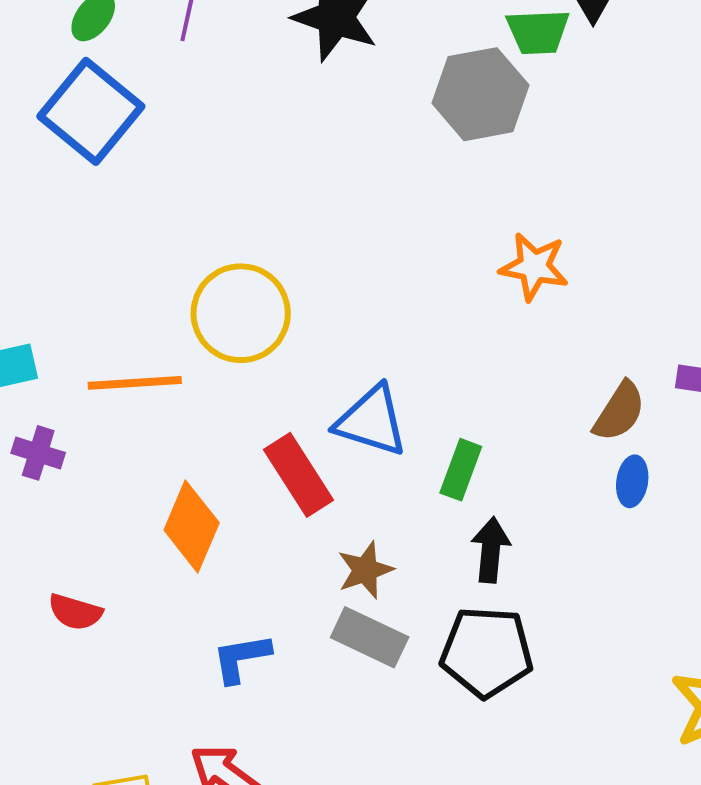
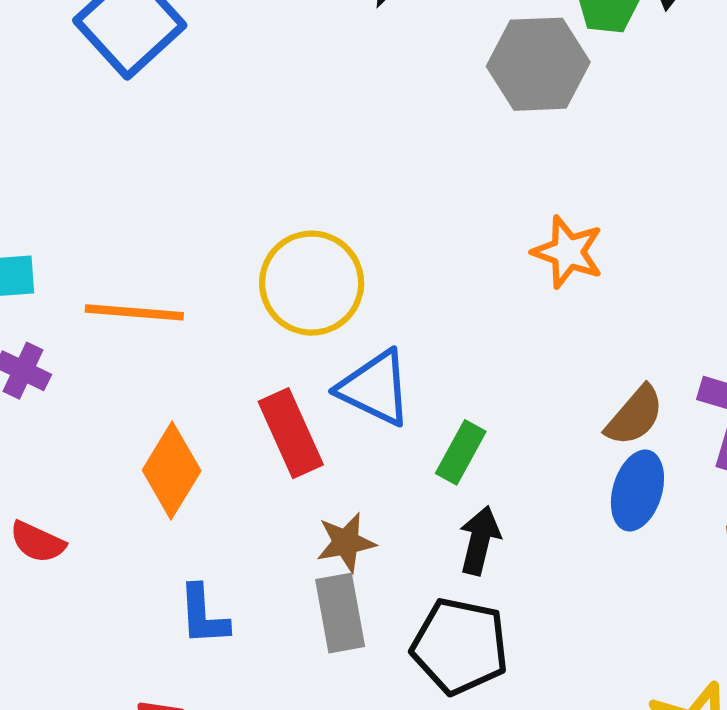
yellow circle: (241, 313) -> (312, 283), moved
blue ellipse: (632, 481) -> (637, 490), size x1.5
gray rectangle: (370, 637) -> (340, 613), turned 46
blue L-shape: (241, 658) -> (203, 615), turned -92

